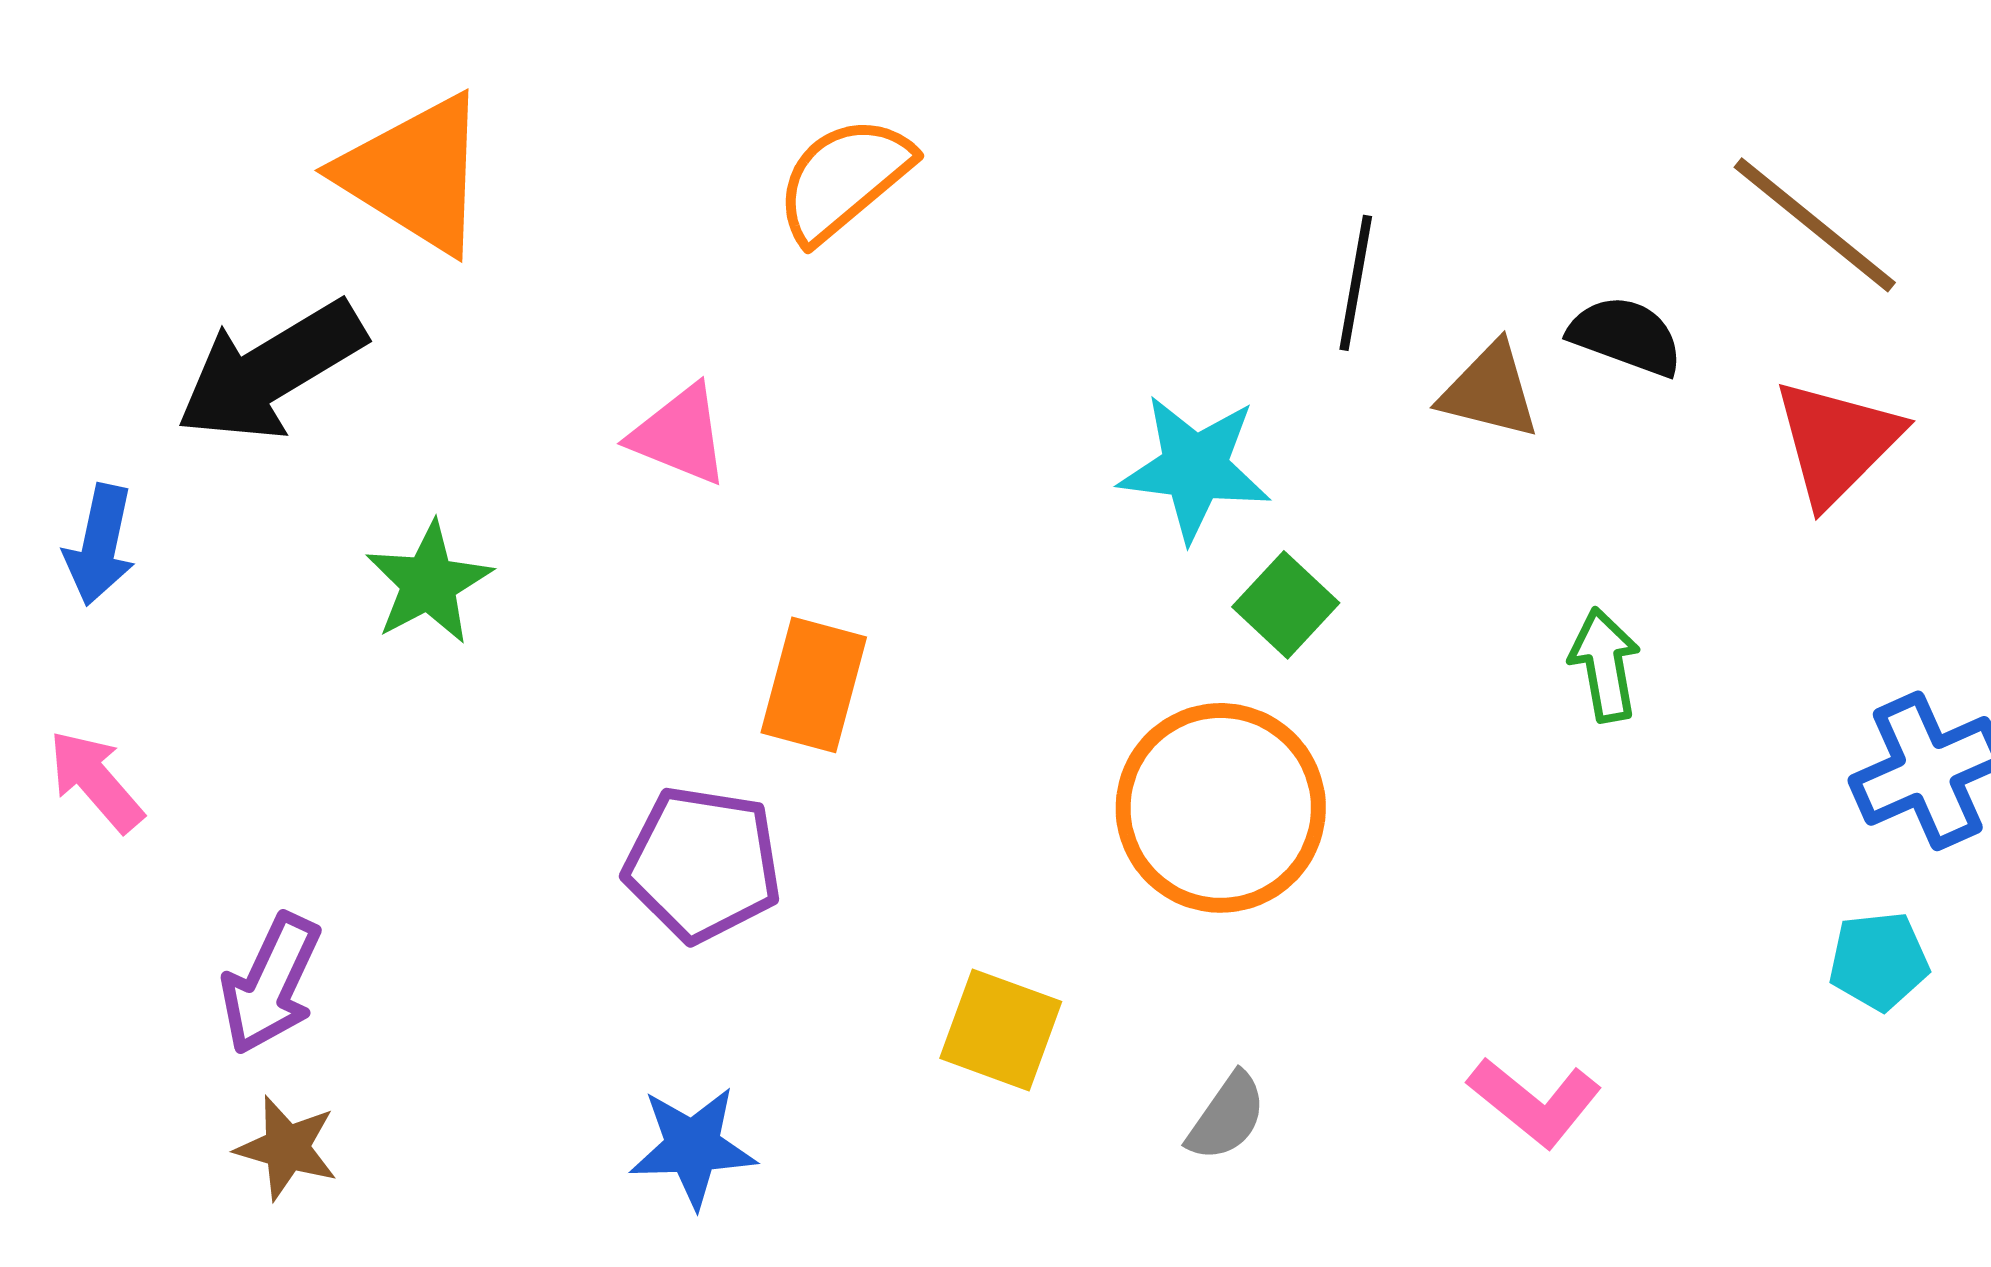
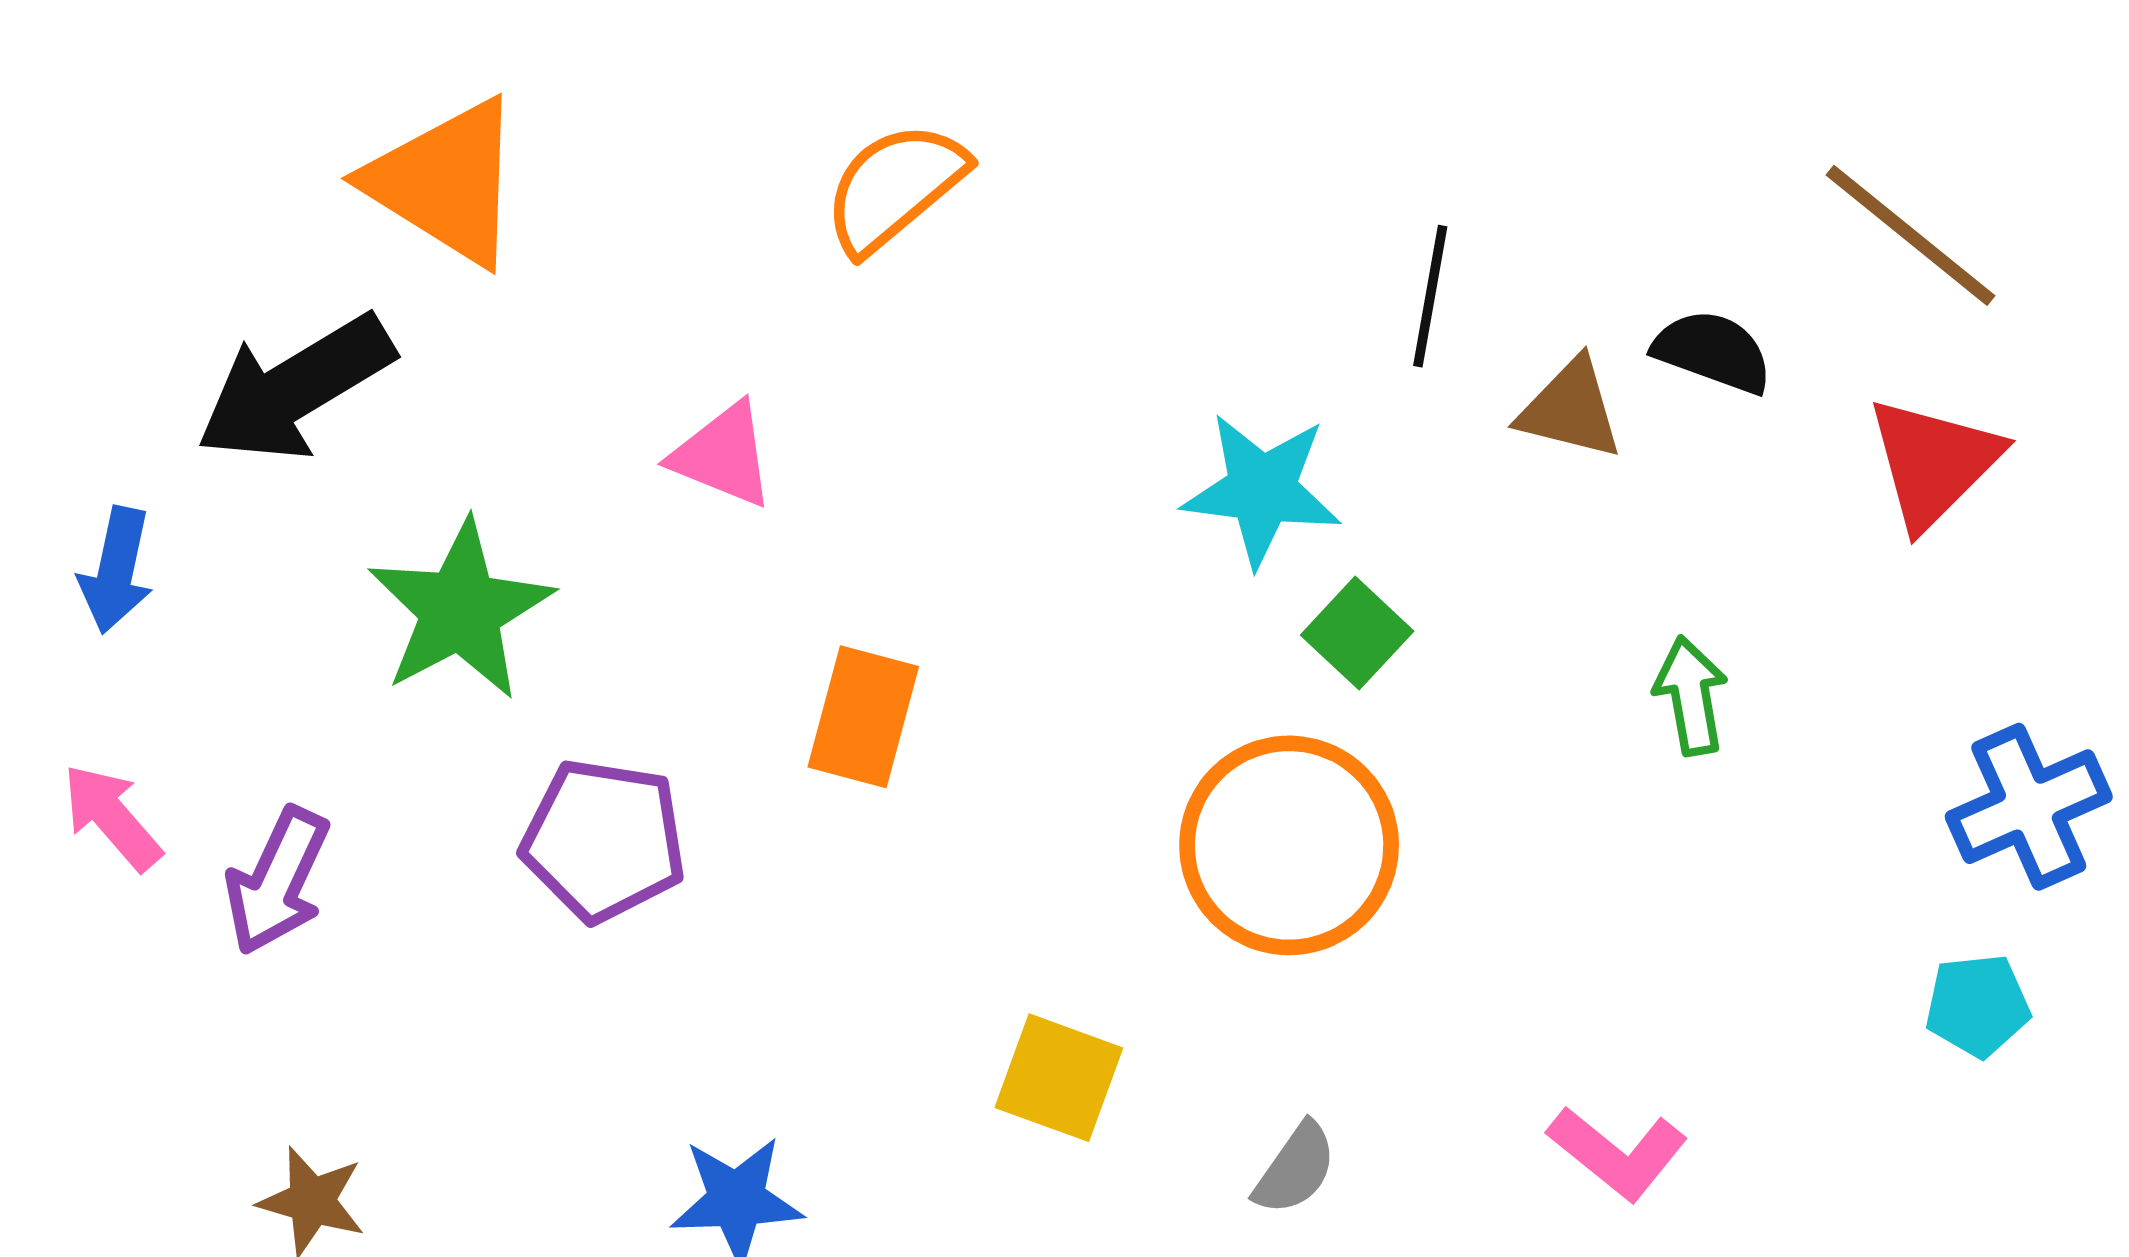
green star: (429, 583) -> (460, 610), size x1.4
purple pentagon: (703, 864) -> (604, 840), moved
purple arrow: (271, 984) -> (277, 881), moved

